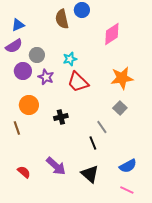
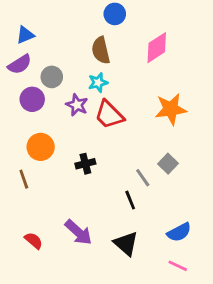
brown semicircle: (62, 19) -> (101, 50), moved
purple star: (46, 77) -> (77, 105), moved
gray square: (120, 108) -> (168, 164), moved

